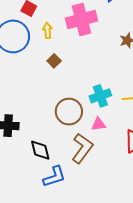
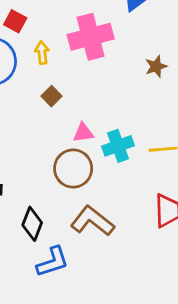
pink triangle: (99, 124) -> (83, 133), moved
brown L-shape: (82, 148) -> (92, 221), turned -88
black diamond: (40, 150) -> (32, 224), turned 35

